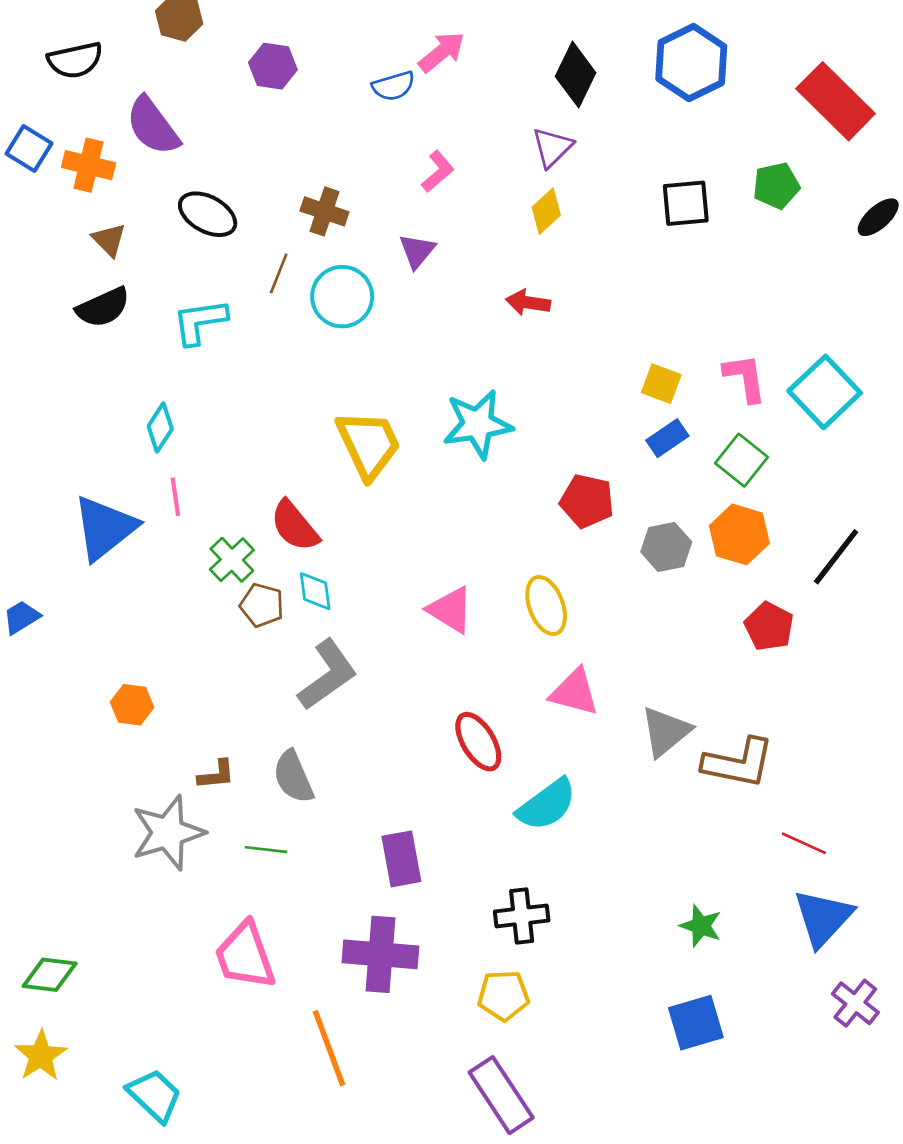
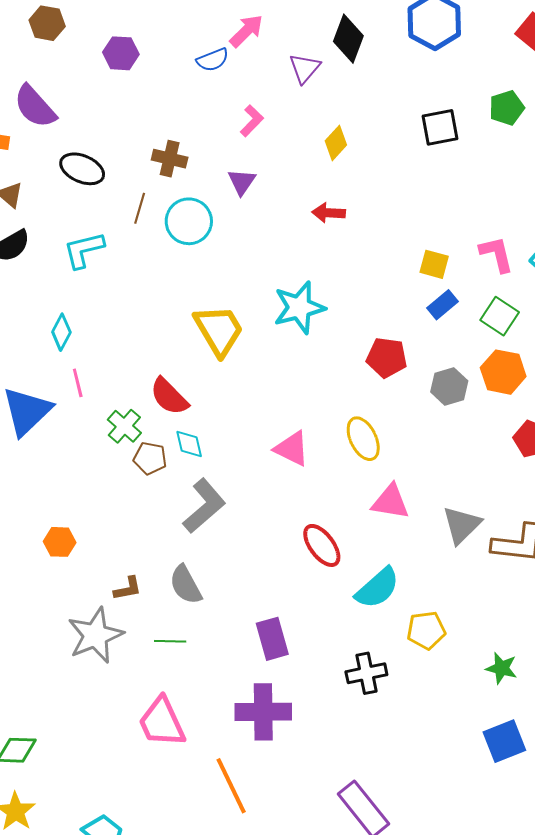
purple triangle: (552, 147) -> (305, 68), moved
yellow pentagon: (504, 995) -> (426, 630), moved

